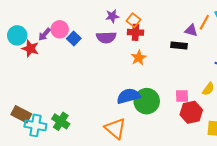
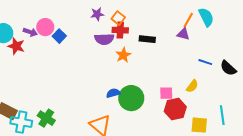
purple triangle: (191, 30) -> (183, 34), moved
purple arrow: (44, 34) -> (30, 32), turned -112
purple semicircle: (106, 37) -> (104, 39), moved
black rectangle: (179, 46) -> (147, 39), moved
blue semicircle: (128, 96) -> (113, 93), size x0.6

